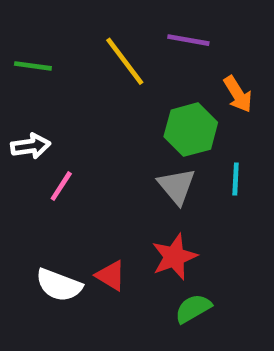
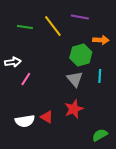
green line: (33, 66) -> (25, 27), moved
orange arrow: (238, 94) -> (101, 40), turned -56
white semicircle: (59, 285) -> (25, 121), turned -30
green semicircle: (193, 309) -> (100, 135), moved

